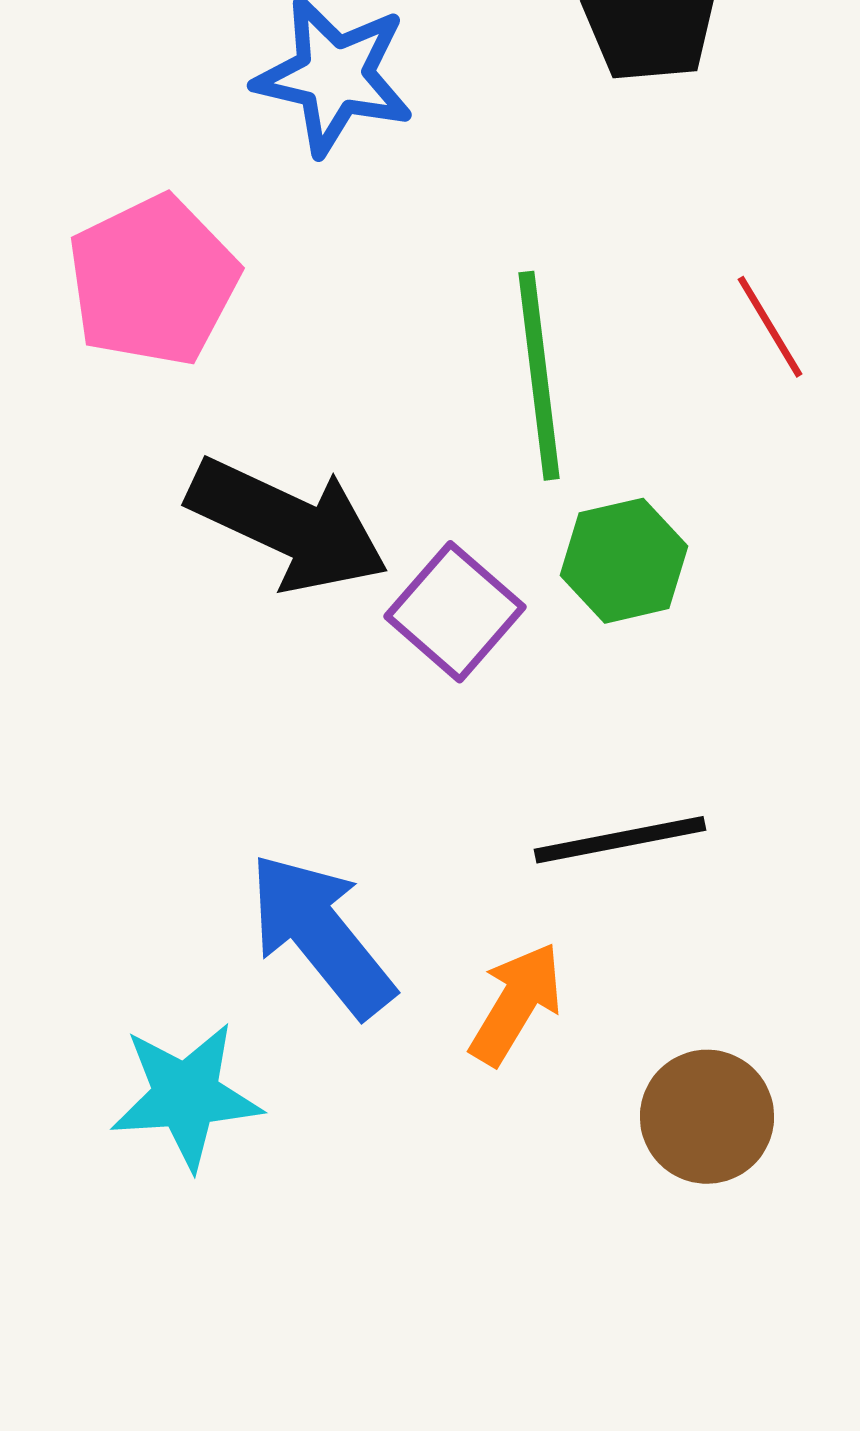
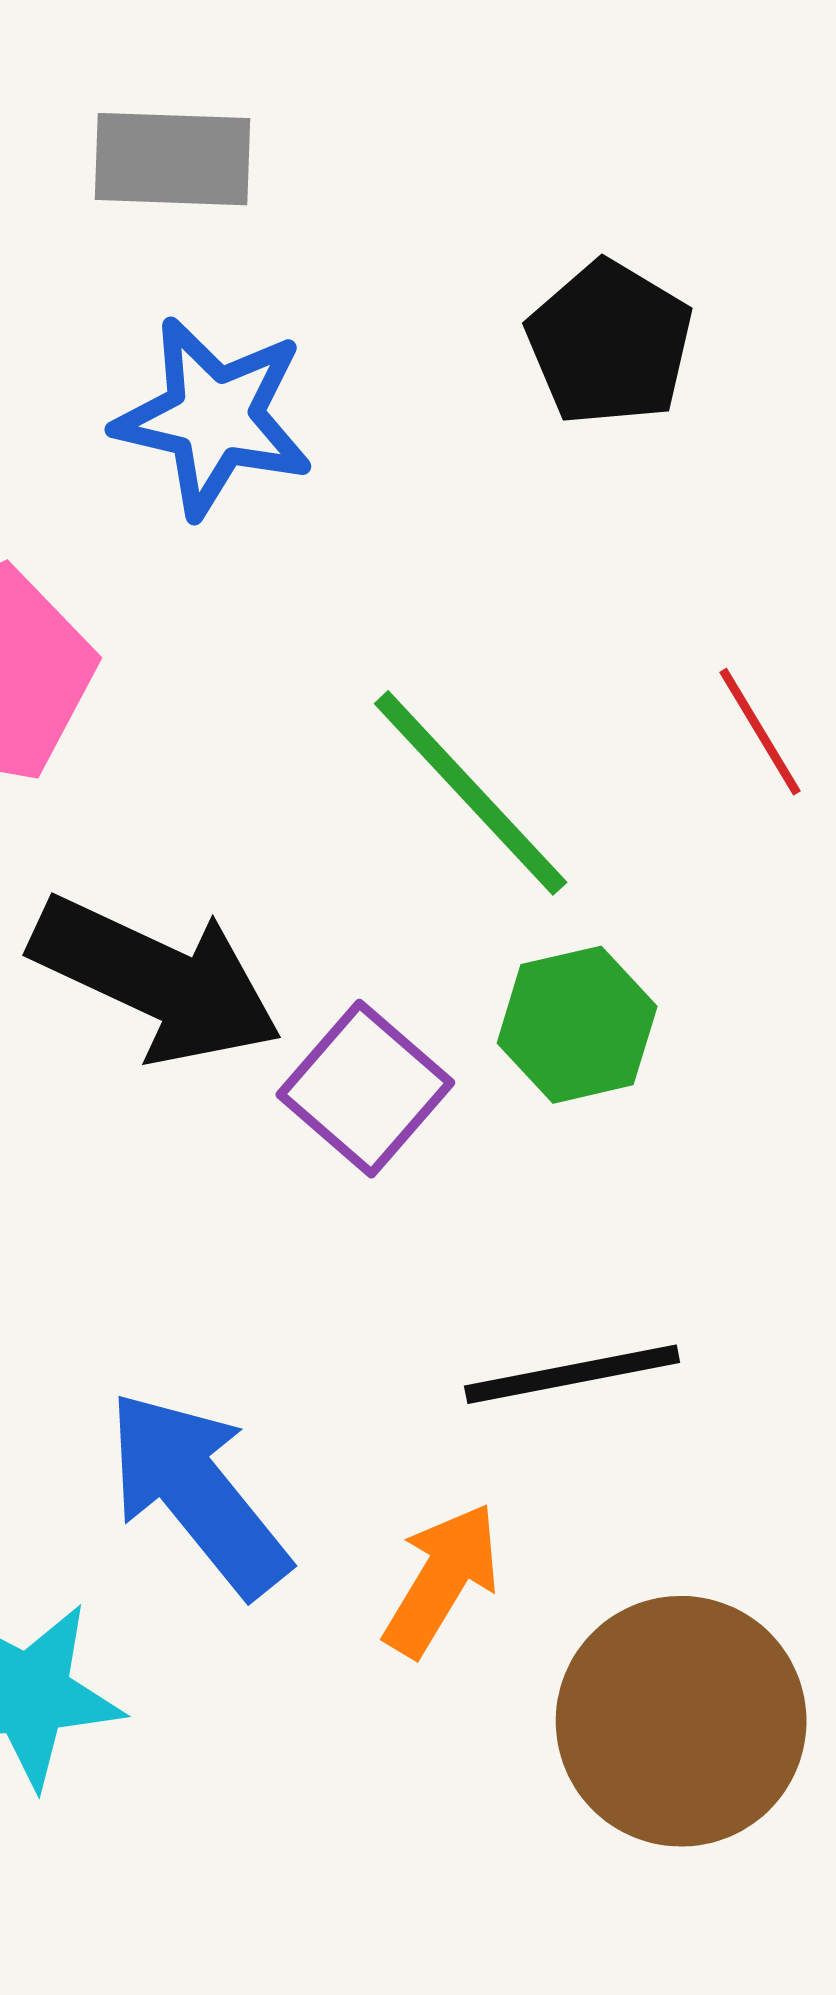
green line: (539, 376) -> (471, 793), turned -36
brown circle: (707, 1117) -> (681, 1721), size x1.5

